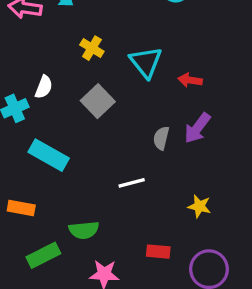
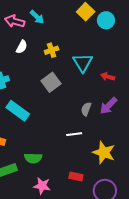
yellow cross: (92, 48) -> (52, 50), turned 32
white semicircle: (44, 87) -> (22, 47), moved
white line: (132, 183) -> (74, 134), moved
yellow star: (199, 206) -> (104, 153), size x1.6

